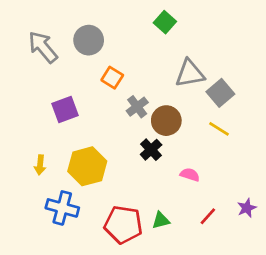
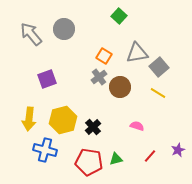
orange square: (112, 78) -> (104, 56), moved
black cross: (151, 150) -> (93, 127), moved
yellow arrow: (40, 165) -> (29, 119), size x1.6

